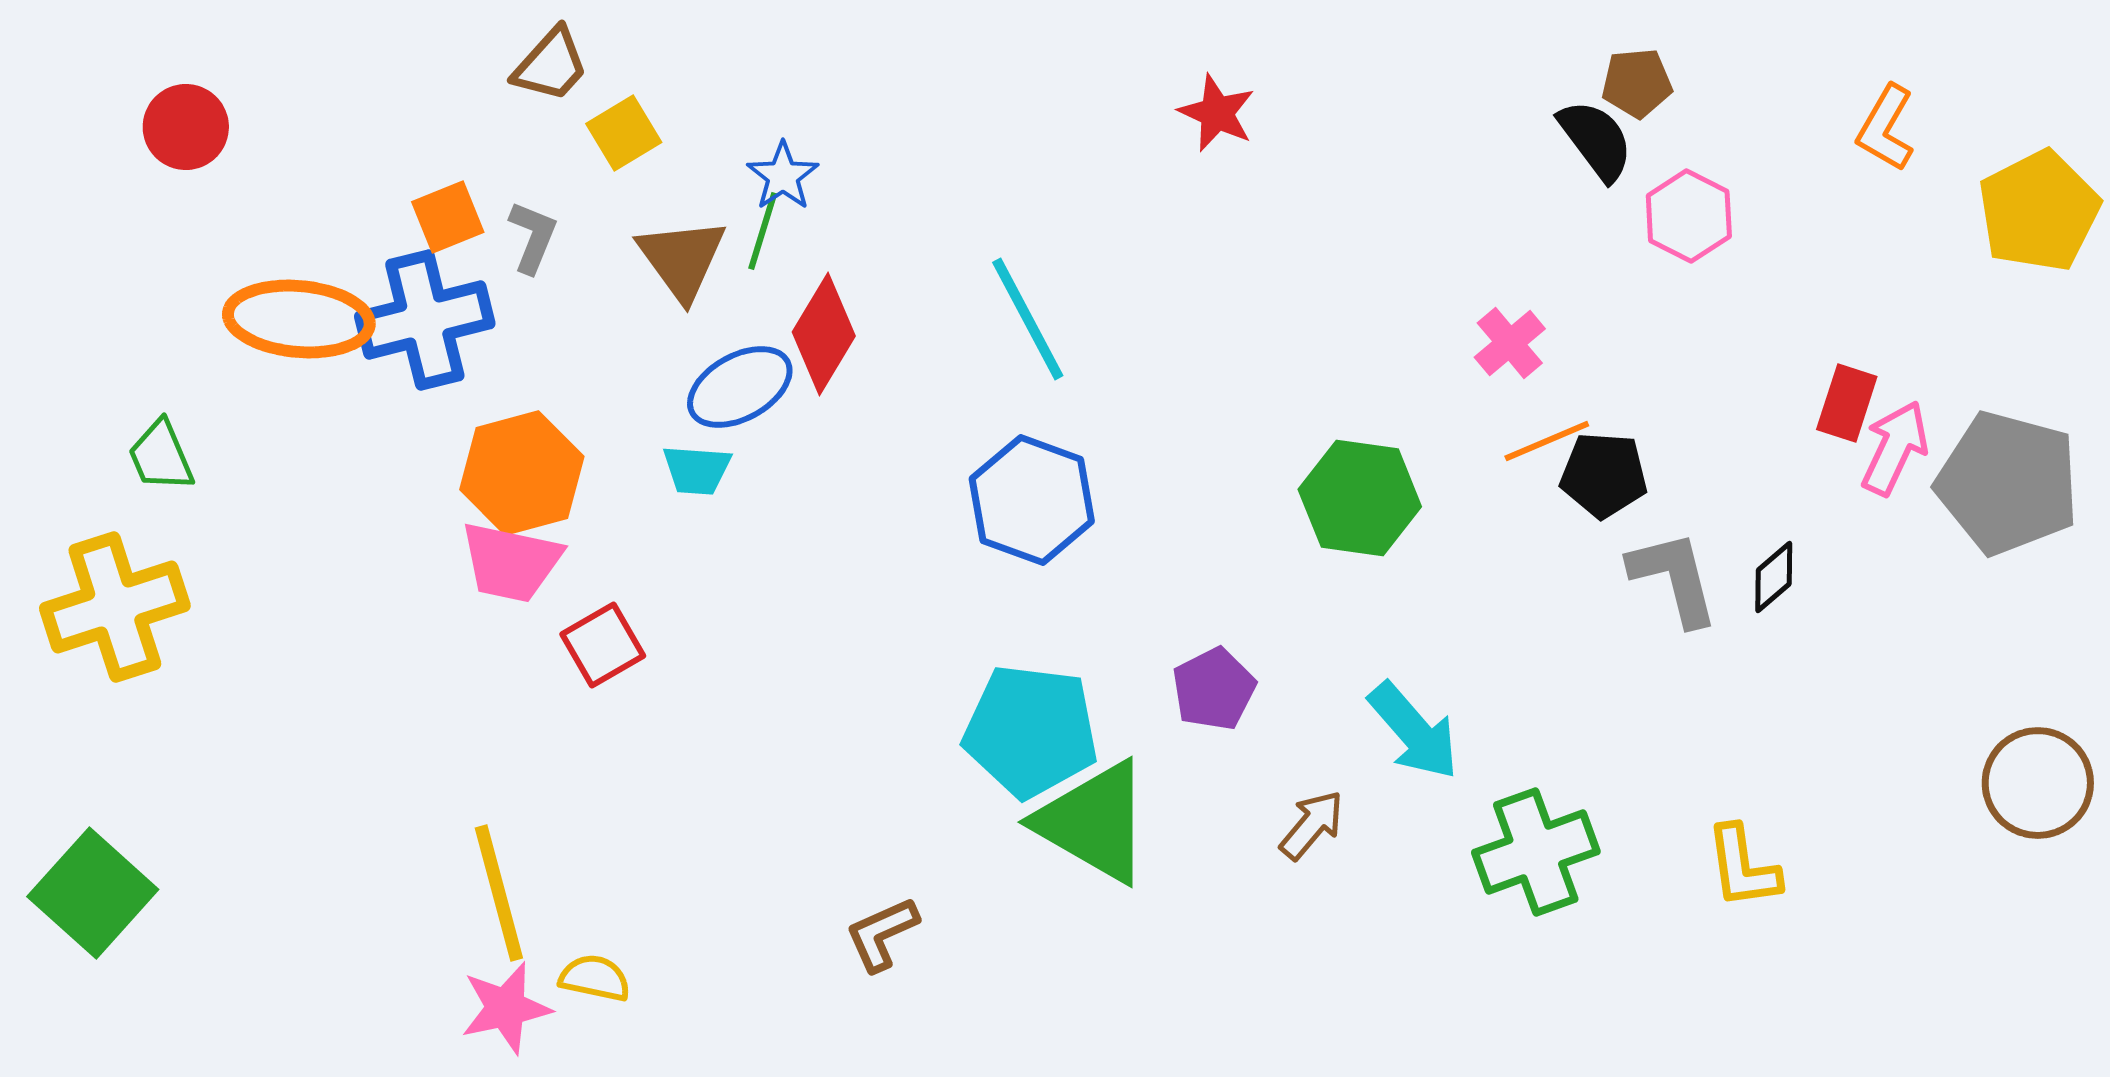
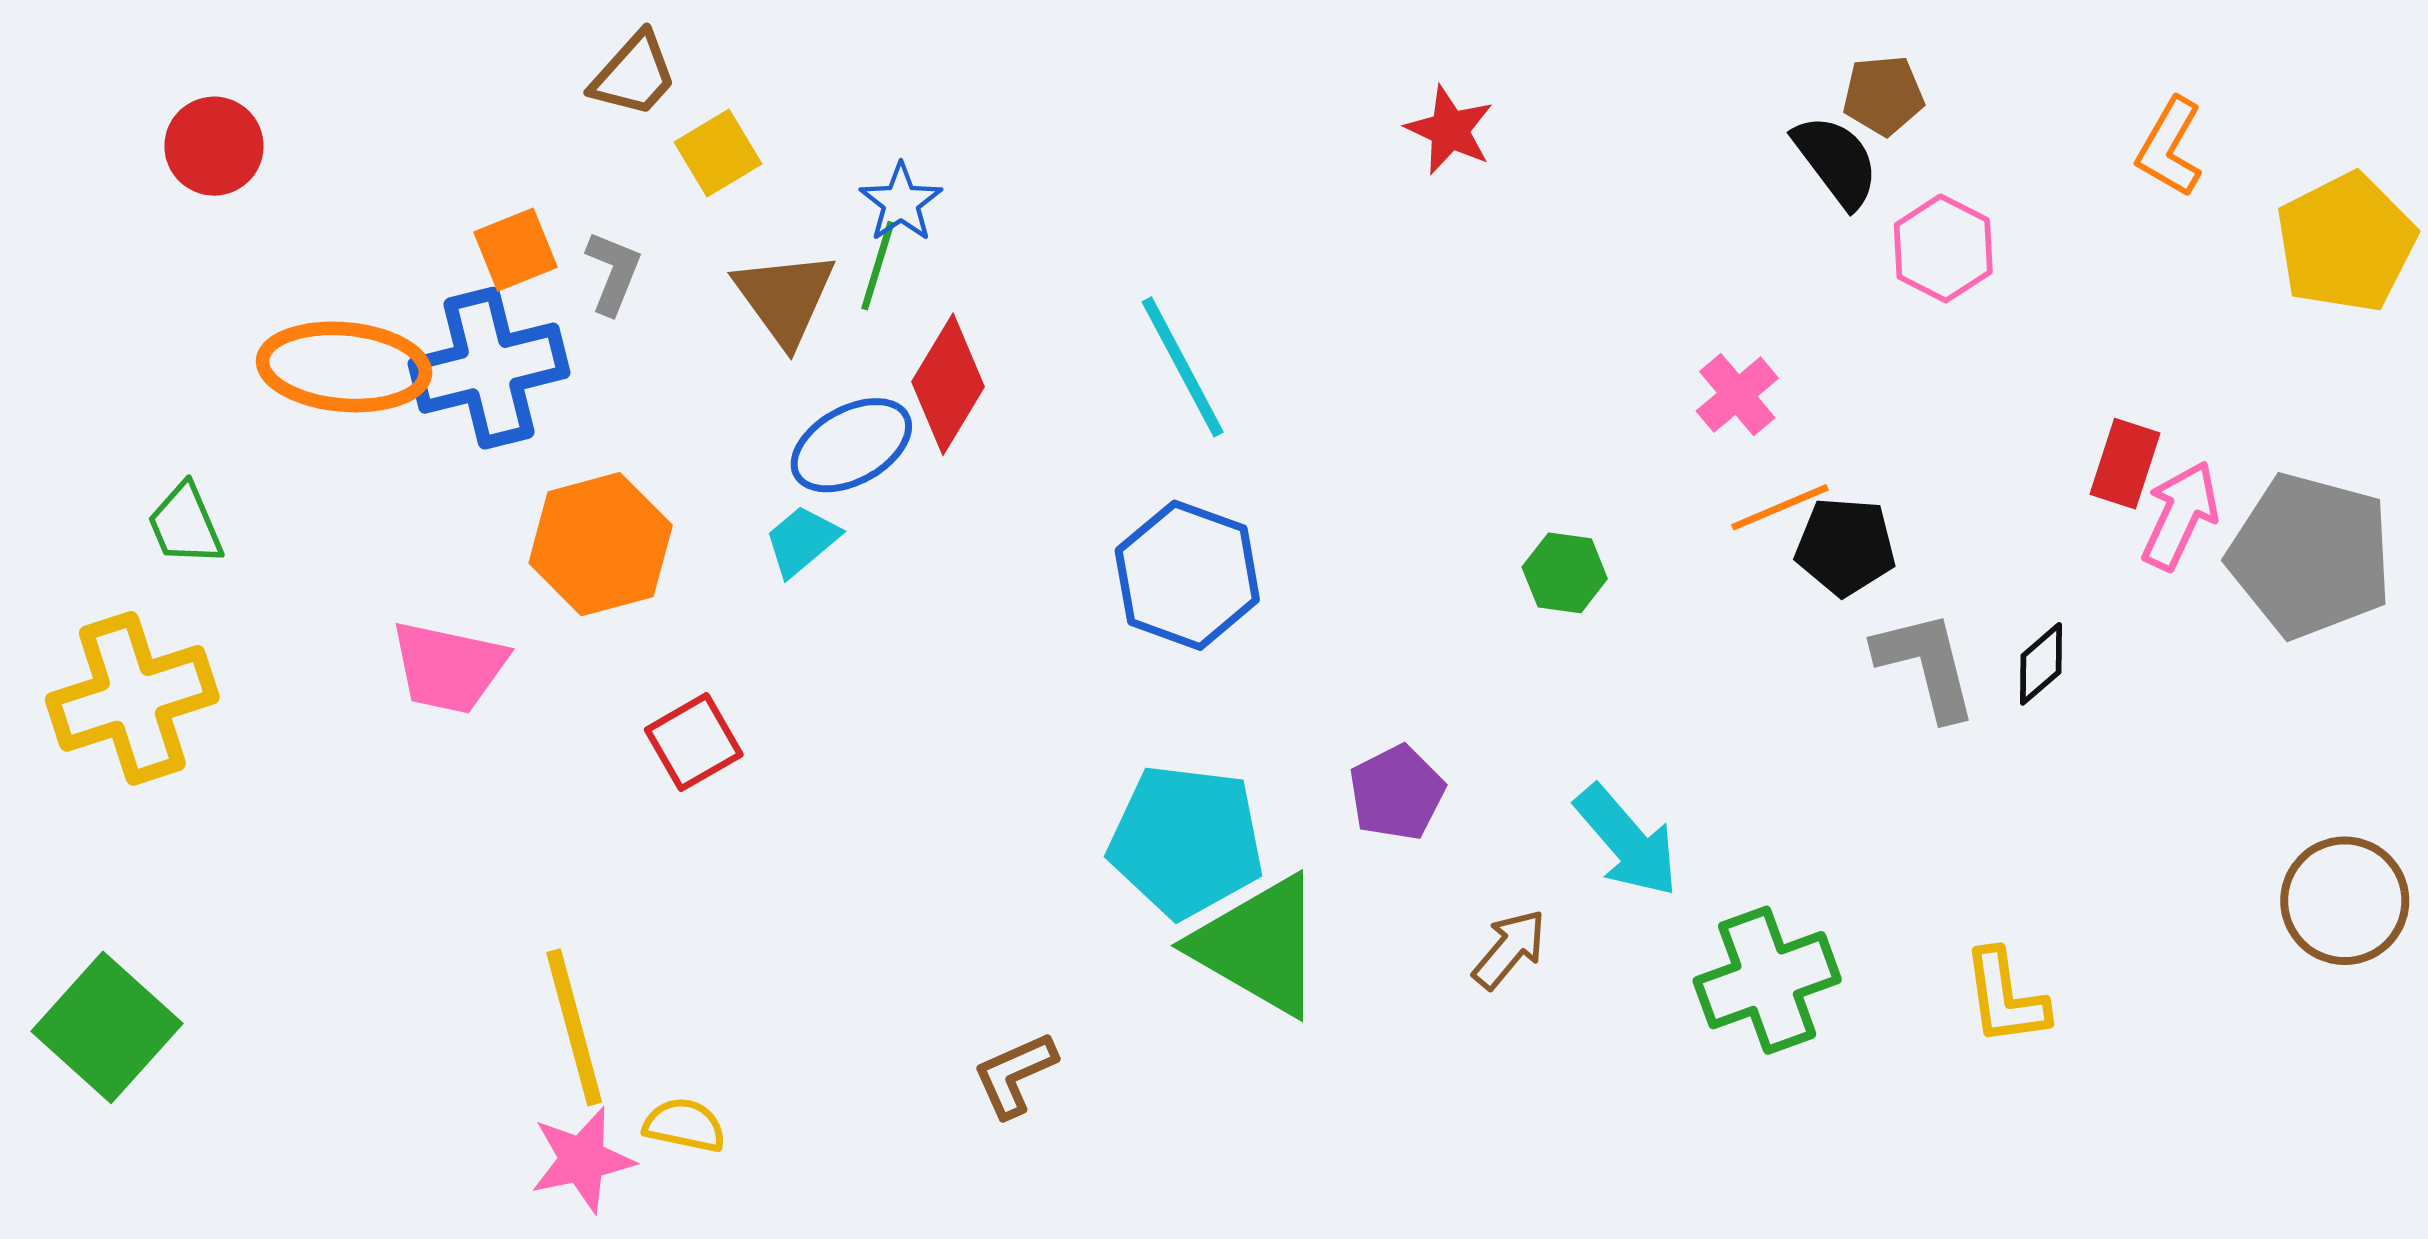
red star: (1217, 113) -> (1450, 130), moved
cyan trapezoid: (697, 470) -> (802, 541), turned 136
green hexagon: (1360, 498) -> (1565, 573), size x0.6
pink trapezoid: (511, 562) -> (449, 667), moved

